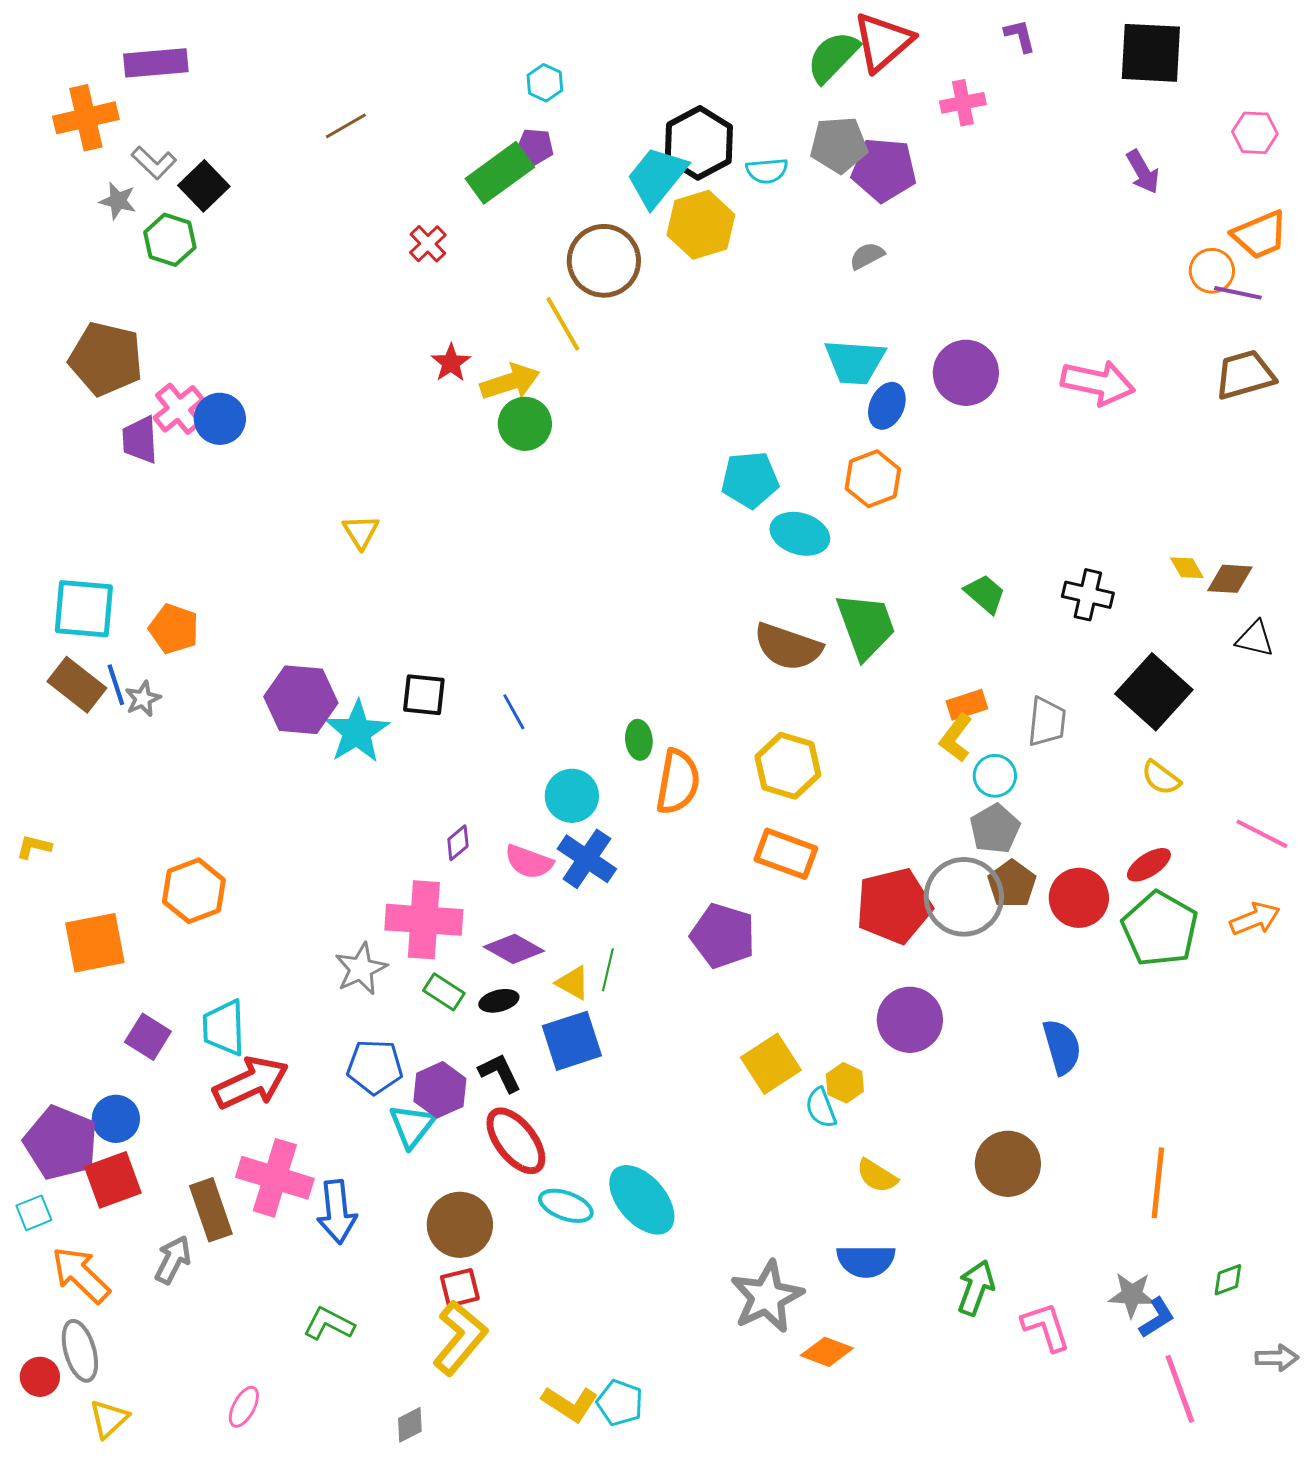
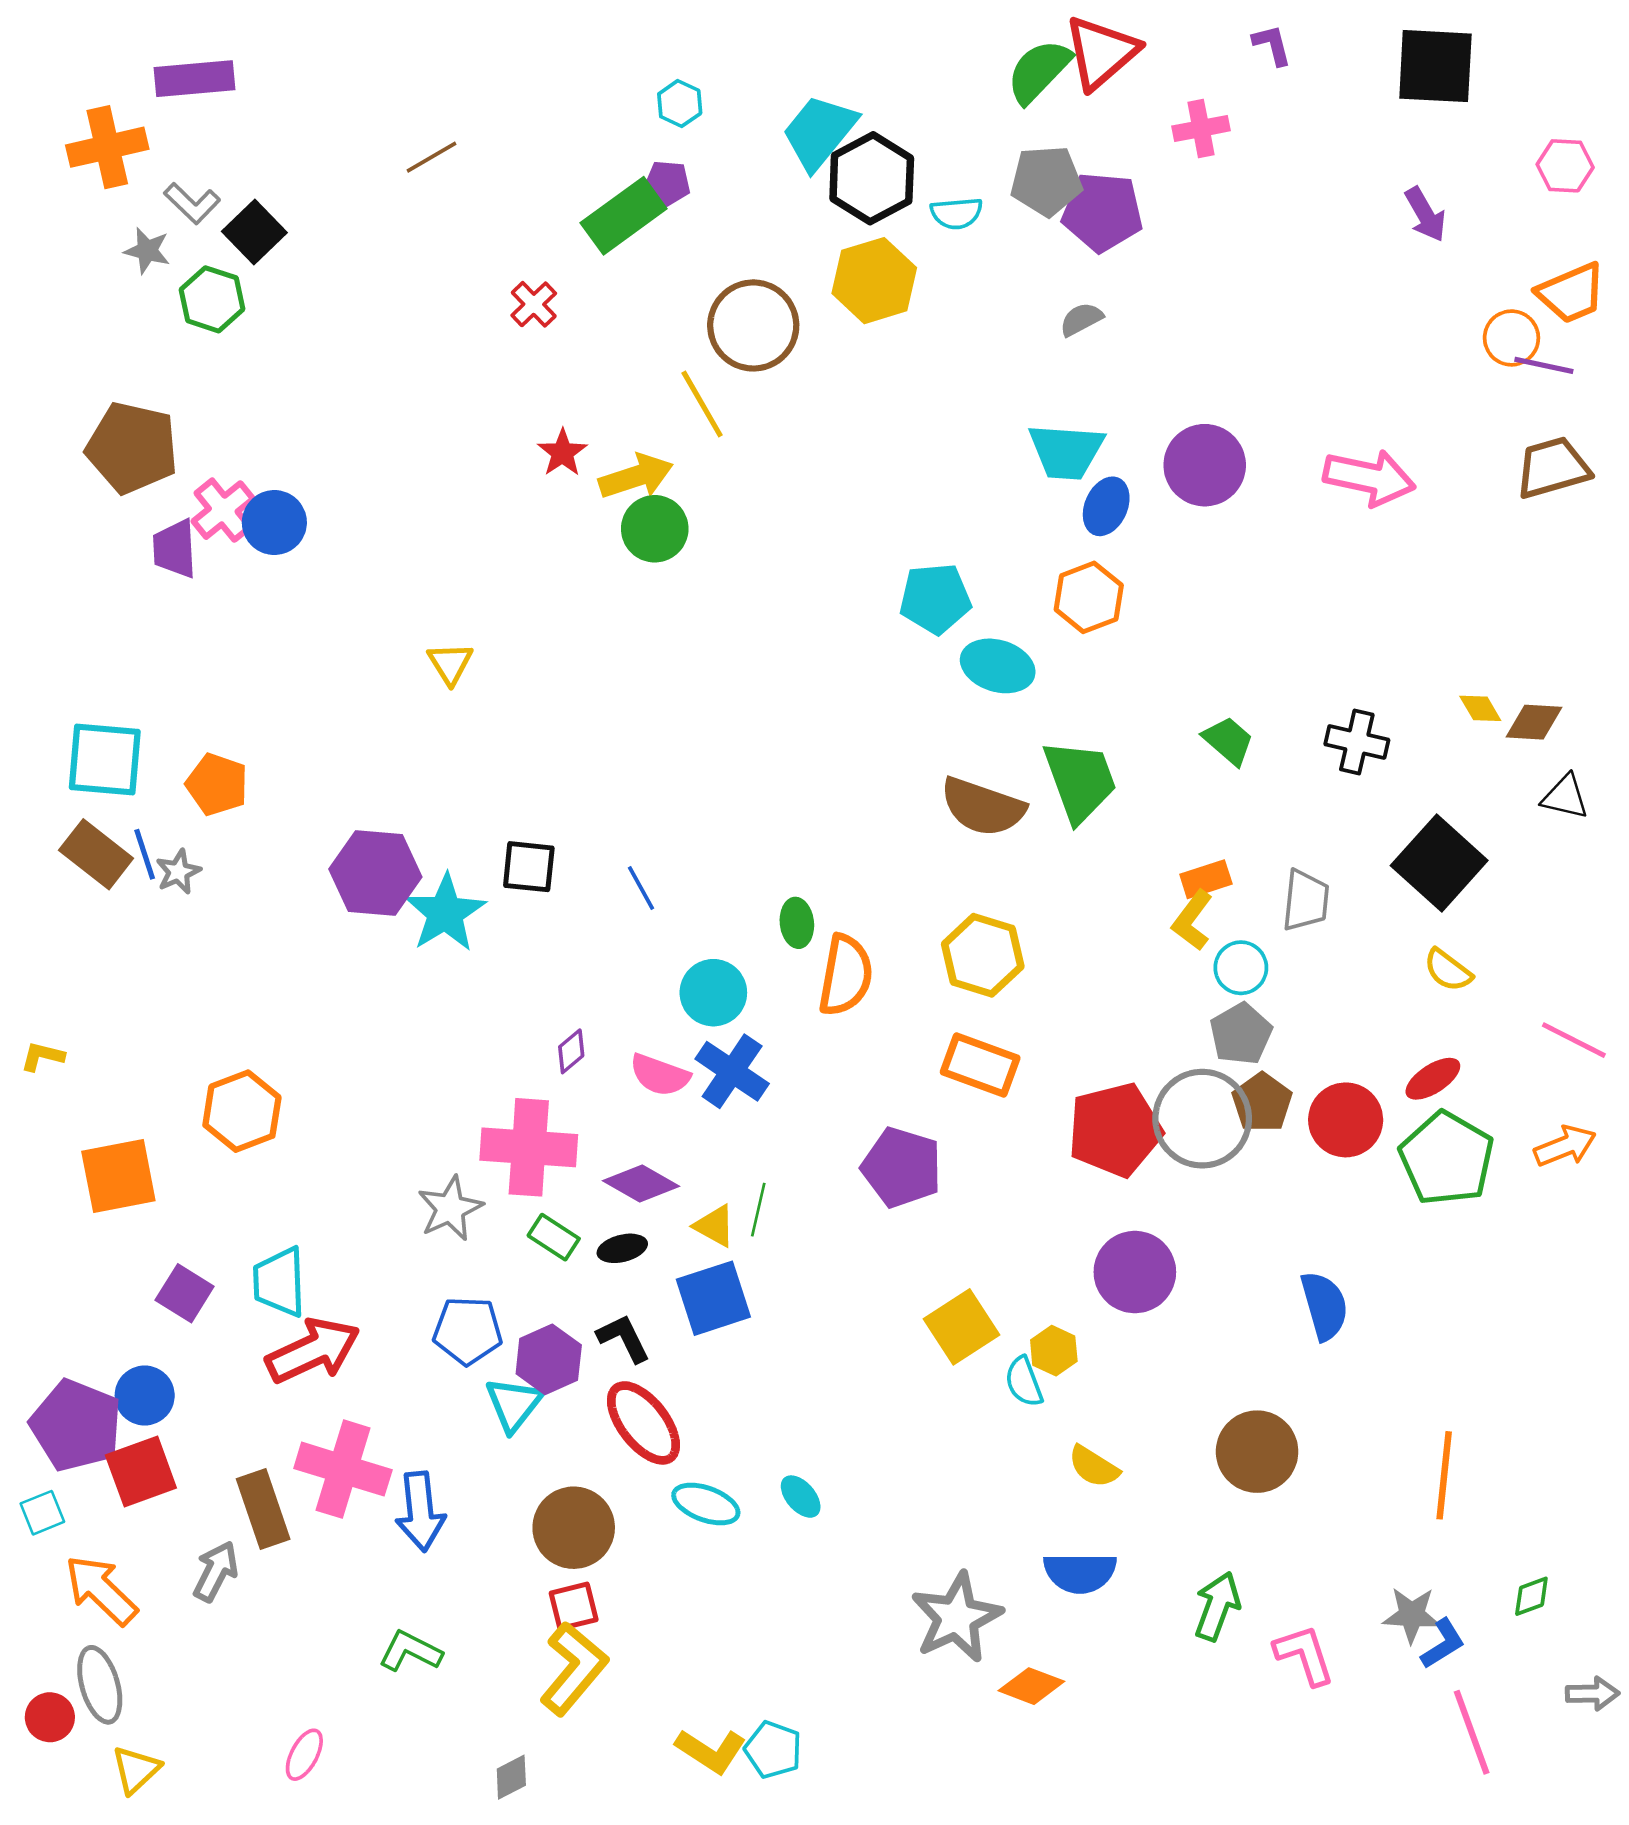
cyan trapezoid: (657, 177) -> (819, 132), moved
cyan ellipse: (642, 1200) -> (801, 1497), size x0.5

